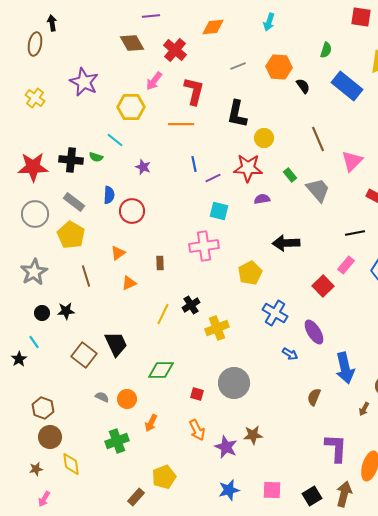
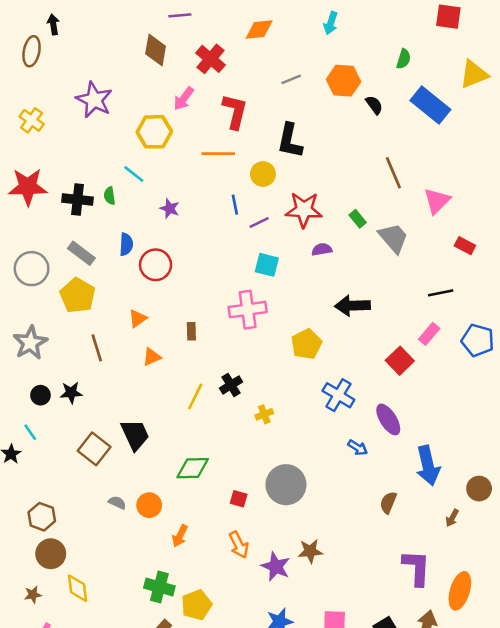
brown diamond: (132, 43) -> (156, 50), turned 40
yellow circle: (264, 138) -> (263, 174), moved
green semicircle: (96, 157) -> (110, 196), turned 64
red star: (33, 167) -> (28, 187), moved
yellow cross: (217, 328) -> (264, 414), size x0.6
green cross: (117, 441) -> (159, 587), moved, turned 35

